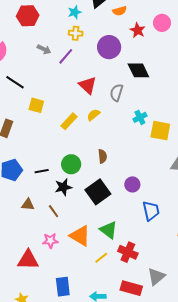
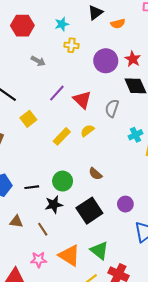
cyan star: (75, 12) -> (62, 24), moved
red star: (138, 30) -> (133, 59), moved
purple line: (66, 56) -> (57, 93), moved
yellow square: (36, 105) -> (28, 119), turned 35
brown semicircle: (103, 156) -> (95, 174), turned 136

